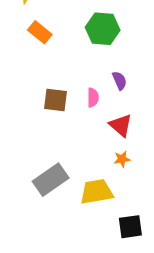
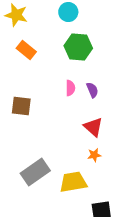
pink semicircle: (93, 98) -> (70, 88), moved
brown square: (56, 100) -> (21, 106), moved

